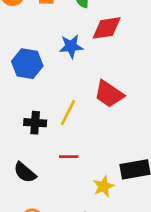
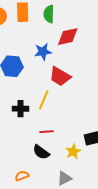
red trapezoid: (109, 94) -> (60, 76), moved
black semicircle: (25, 172) -> (41, 152), moved

